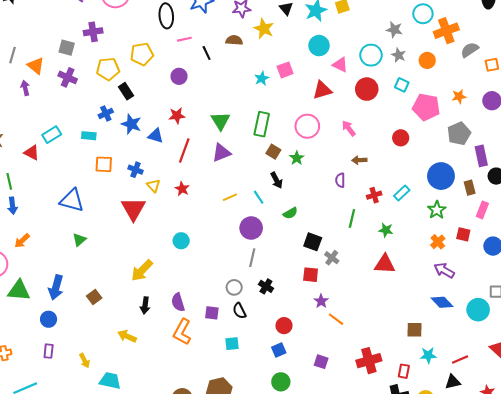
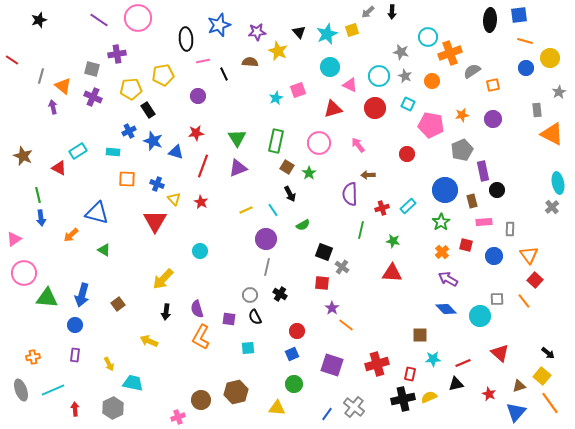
purple semicircle: (340, 180) -> (350, 194), size x1.6
pink rectangle: (482, 210) -> (484, 222), turned 63
green triangle: (79, 240) -> (104, 250), turned -48
orange arrow: (22, 241) -> (71, 235), moved
purple square: (321, 362) -> (332, 365), size x1.6

